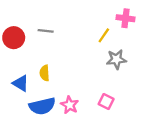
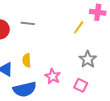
gray star: (116, 59) -> (88, 59), moved, turned -30
pink star: (70, 105) -> (53, 76), moved

